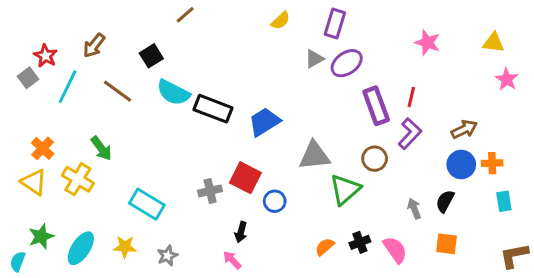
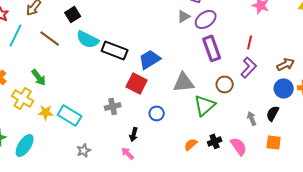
purple rectangle: (376, 106) -> (212, 48), moved
red square: (245, 178) -> (137, 83), moved
yellow star: (125, 247) -> (46, 112), moved

